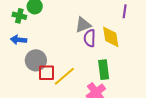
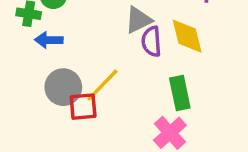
blue arrow: (19, 40) -> (49, 40), moved
yellow line: (64, 76) -> (102, 85), moved

